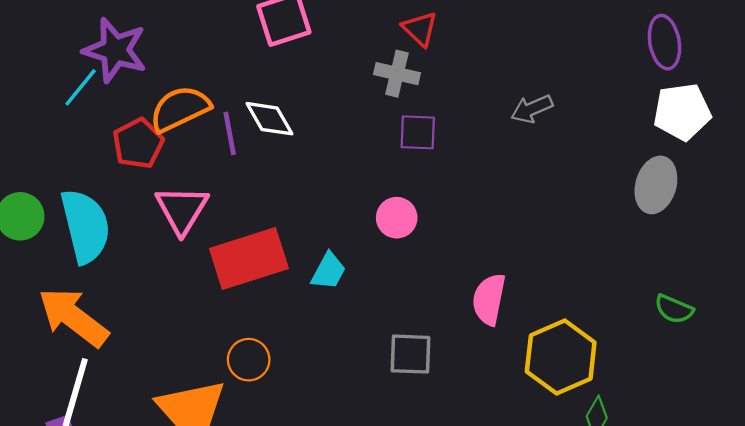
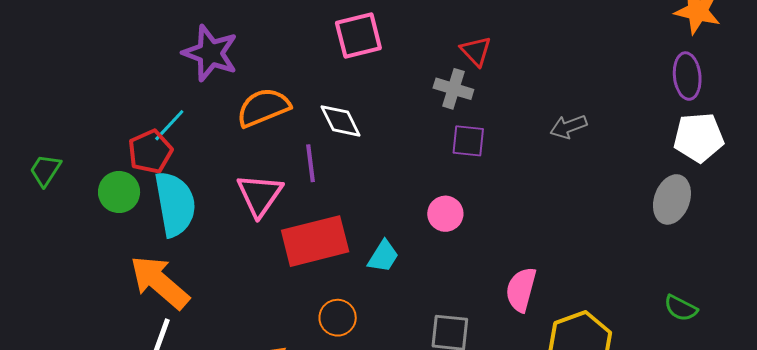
cyan line: (81, 87) -> (169, 125), moved
purple line: (230, 133) -> (310, 163), moved
red pentagon: (138, 143) -> (150, 152), moved
orange circle: (249, 360) -> (338, 318), moved

